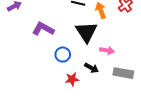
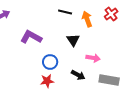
black triangle: (86, 32) -> (73, 40), size x0.6
red star: (72, 79) -> (47, 81), moved

